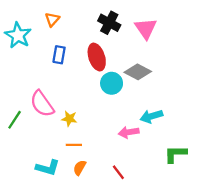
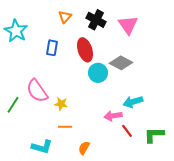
orange triangle: (52, 19) -> (65, 17), moved
orange semicircle: (80, 168) -> (84, 148), moved
red line: (118, 172) -> (127, 131), moved

